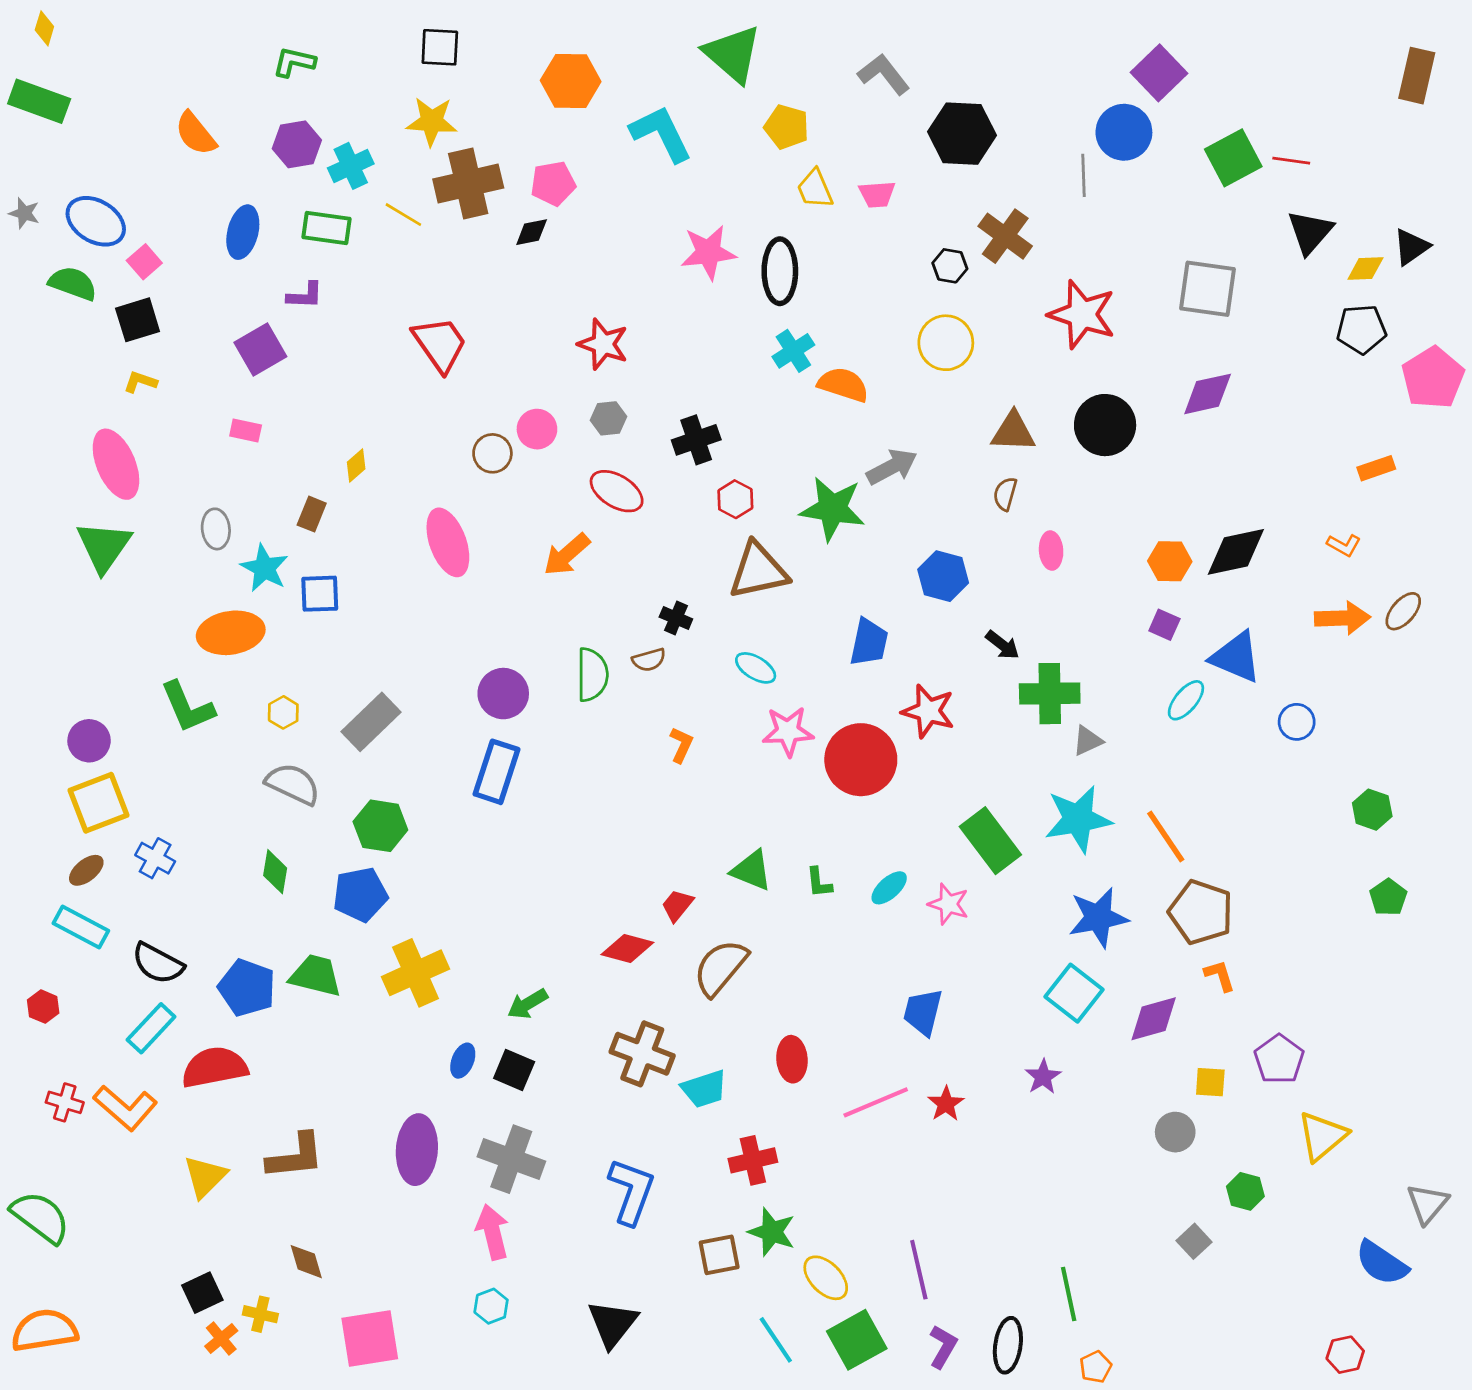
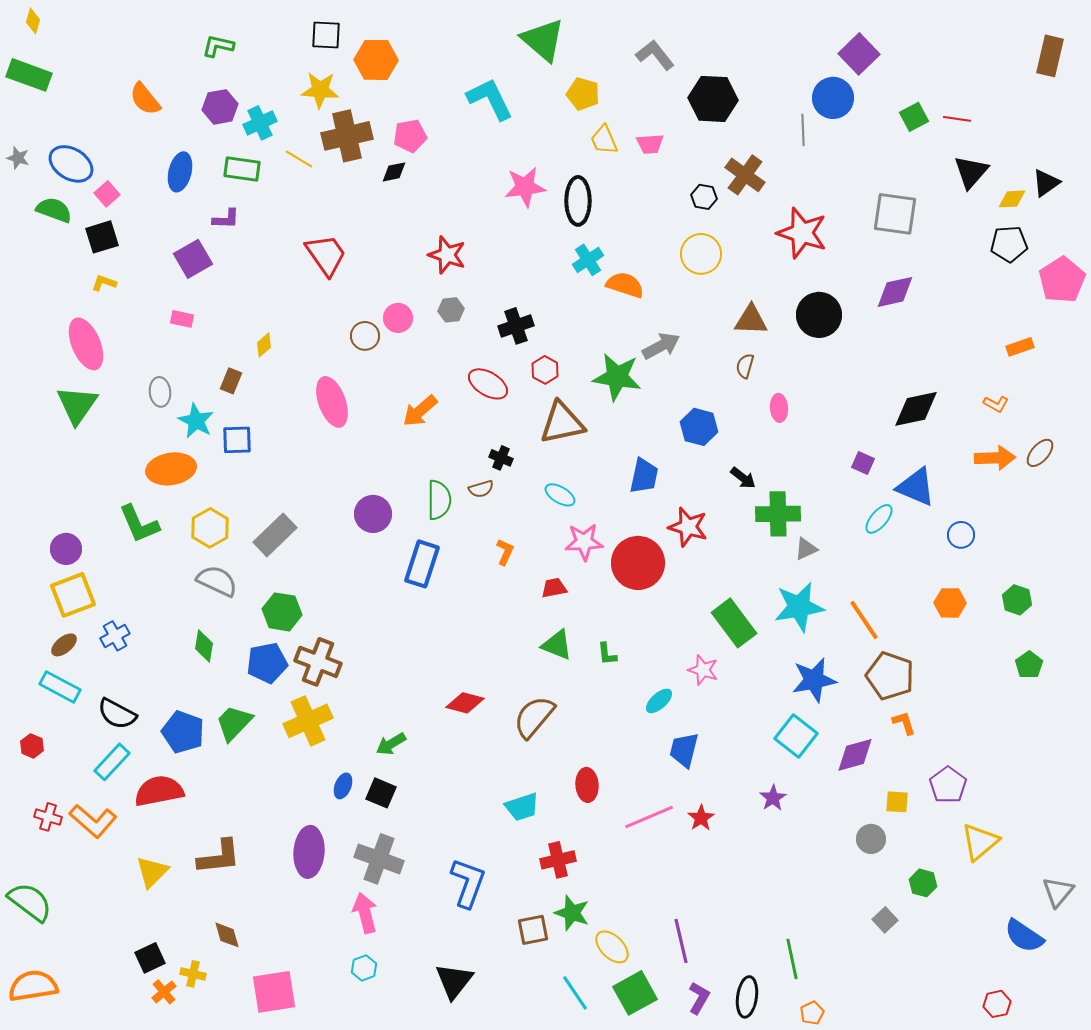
orange hexagon: (571, 81) -> (376, 60), moved
green square: (1233, 158) -> (914, 117), size x0.7
red ellipse: (617, 491) -> (488, 384), moved
orange hexagon: (1170, 561) -> (950, 603), moved
yellow hexagon: (283, 712) -> (210, 528), size x1.6
blue rectangle: (496, 772) -> (422, 564), moved
blue cross: (155, 858) -> (115, 636), turned 32
cyan ellipse: (889, 888) -> (659, 701), moved
red trapezoid: (677, 905) -> (554, 588), moved, turned 40
green trapezoid: (316, 976) -> (234, 723), turned -60
brown cross: (642, 1054) -> (318, 662), moved

